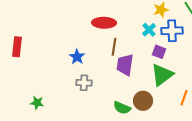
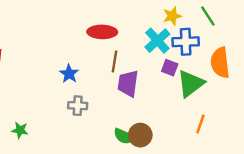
cyan cross: (149, 30) -> (157, 41), size x1.5
green triangle: (162, 75) -> (191, 83), moved
brown circle: (143, 101) -> (140, 135), moved

